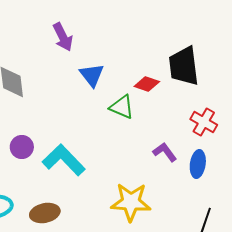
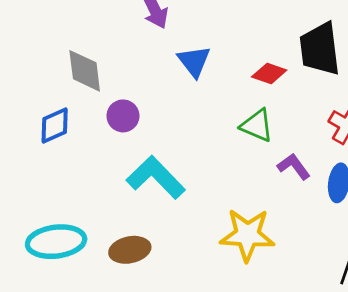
green triangle: (122, 107) -> (257, 125), moved
purple circle: (22, 147) -> (123, 116), moved

